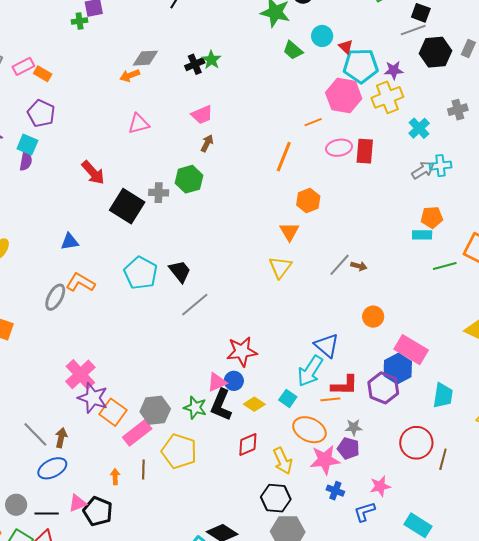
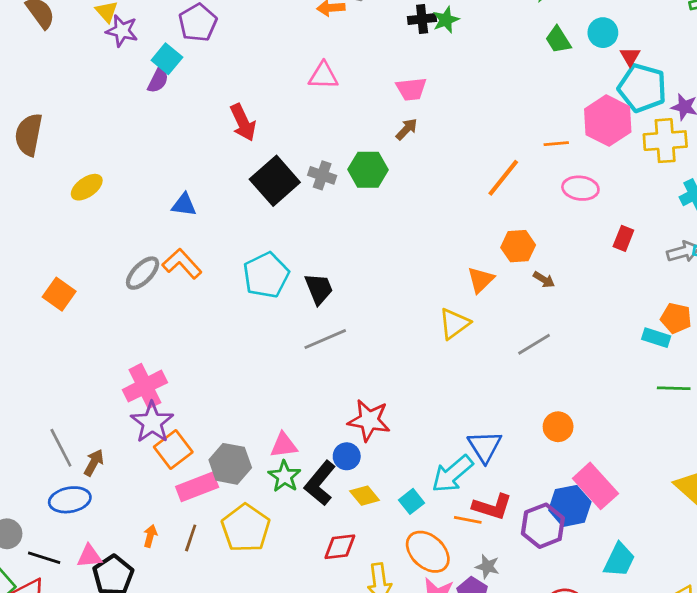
red rectangle: (365, 151) -> (623, 238), moved, size x0.7
brown arrow: (359, 266) -> (544, 280), moved
pink triangle: (217, 382) -> (284, 445), moved

